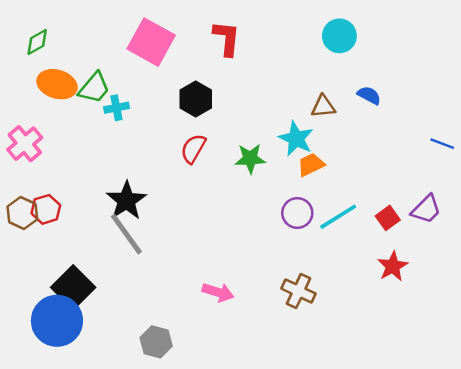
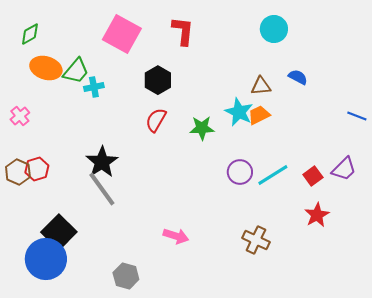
pink cross: (25, 144) -> (20, 116), size x0.7
orange trapezoid: (311, 165) -> (259, 115), moved
brown cross: (299, 291) -> (256, 240), moved

